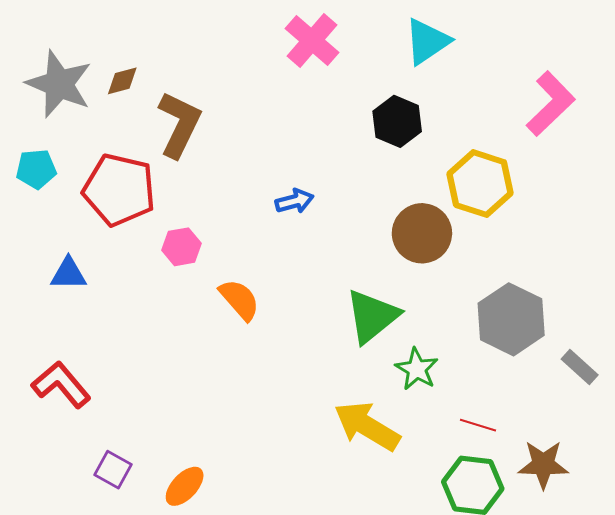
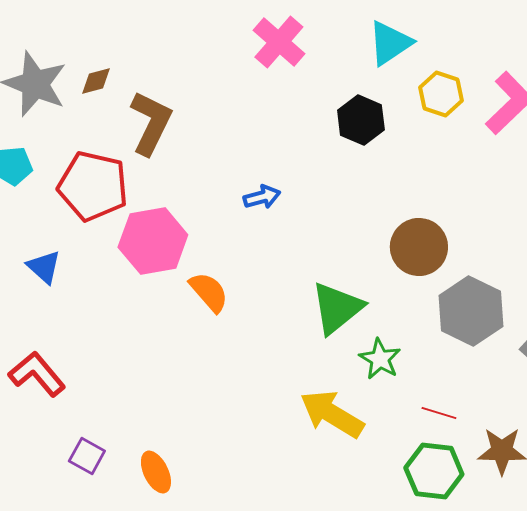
yellow hexagon: (480, 184) -> (441, 94), moved, size x0.7
brown circle: (422, 233) -> (419, 247), moved
pink hexagon: (181, 247) -> (153, 241), size x1.8
blue triangle: (68, 274) -> (44, 267), turned 42
orange ellipse: (185, 486) -> (156, 472), turned -69

